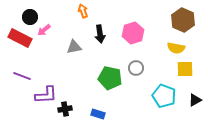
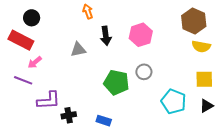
pink arrow: (44, 30) -> (35, 62), moved
yellow semicircle: (176, 48) -> (201, 46), moved
yellow square: (185, 69) -> (204, 79), moved

